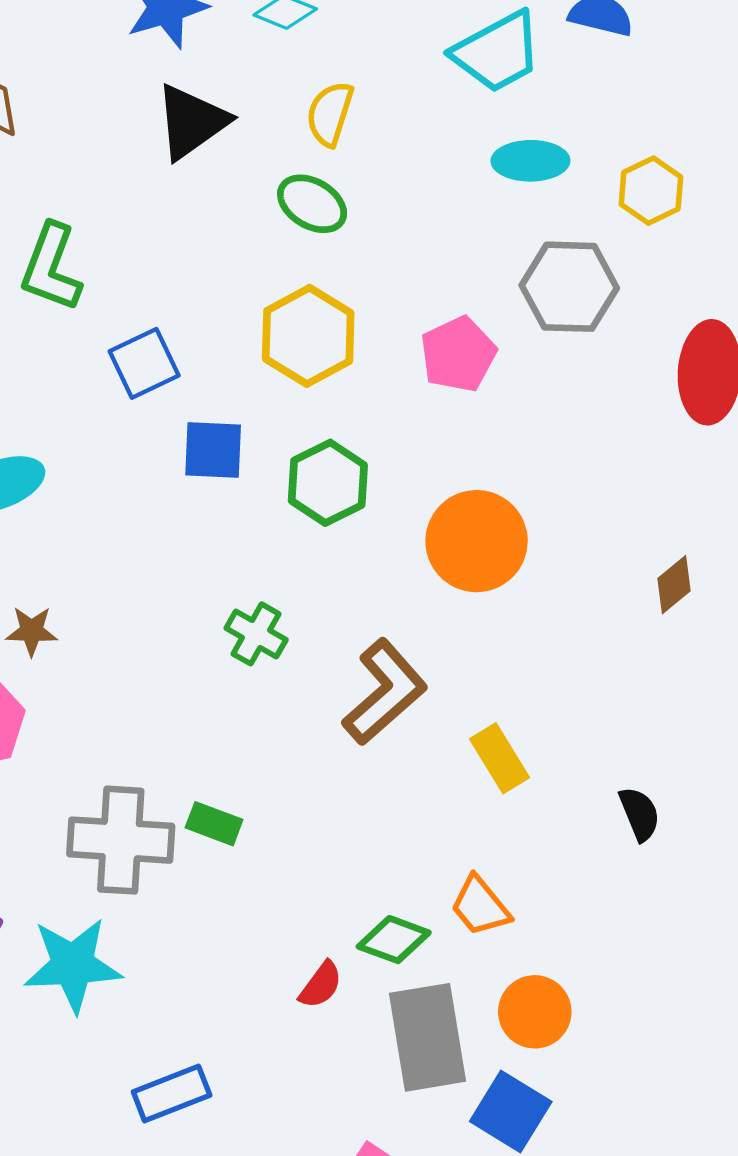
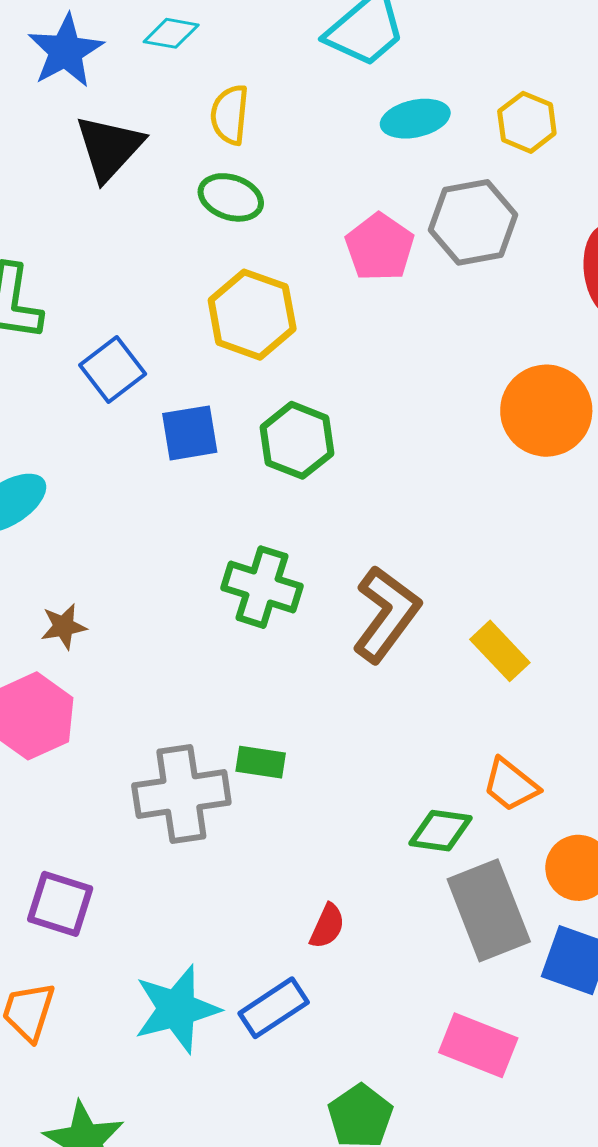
pink pentagon: (458, 354) -> (380, 247), moved
orange circle: (477, 541) -> (546, 411), moved
green cross: (256, 634) -> (262, 587), size x1.4
cyan star: (73, 965) -> (177, 1009), moved
red semicircle: (321, 985) -> (327, 926), moved

